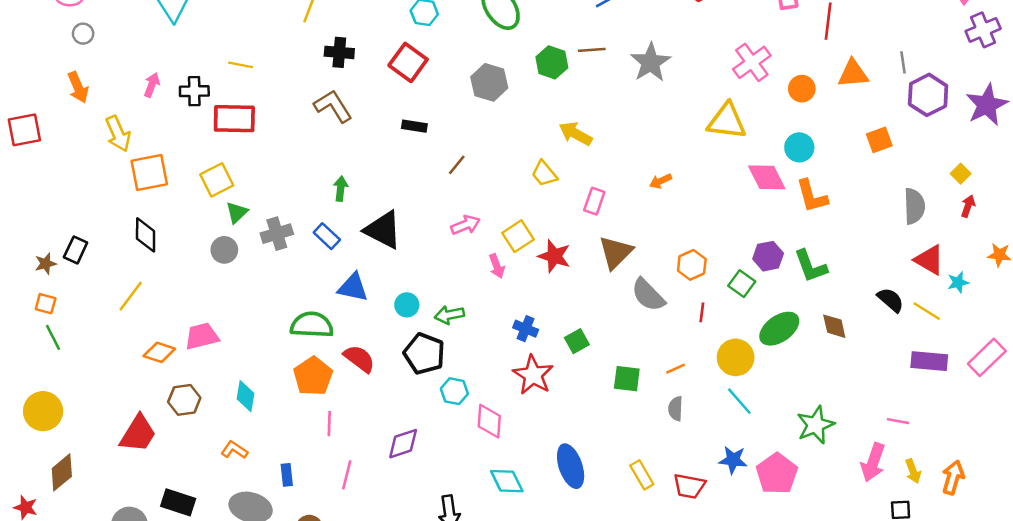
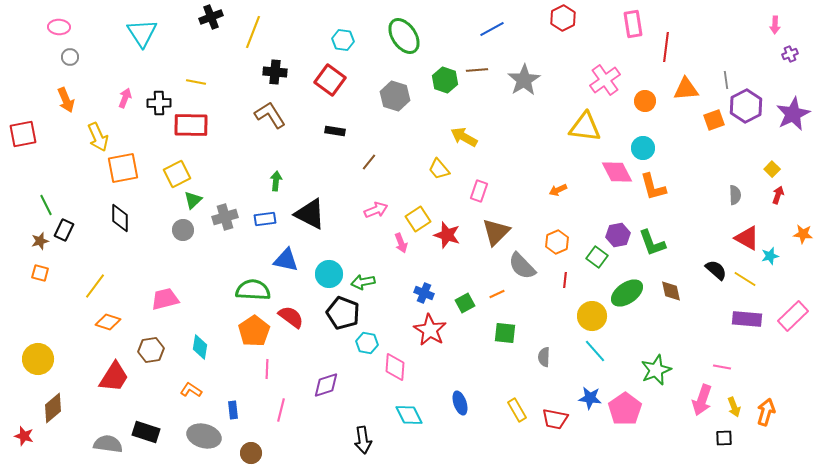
purple cross: (983, 30) -> (790, 54), size x0.6
orange square: (879, 140) -> (714, 120), moved
orange arrow: (661, 181) -> (558, 190), moved
gray semicircle: (914, 206) -> (735, 195), size x0.7
blue rectangle: (327, 236) -> (265, 219), turned -50
yellow line: (131, 296) -> (95, 286), moved
cyan circle: (407, 305) -> (329, 274), size x1.4
green line: (53, 337) -> (46, 205), moved
orange diamond: (159, 352) -> (108, 322), moved
orange line: (676, 369) -> (497, 294), moved
blue ellipse: (571, 466) -> (460, 403), size x0.7

